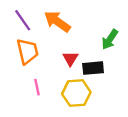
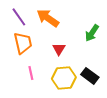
black rectangle: (93, 68) -> (90, 76), moved, turned 42

